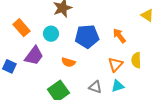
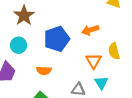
orange arrow: (119, 36) -> (90, 30), turned -56
cyan triangle: (118, 86) -> (101, 83), turned -32

